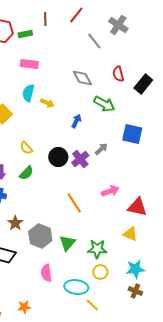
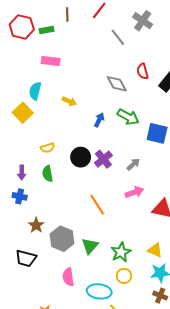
gray diamond: (82, 78) -> (117, 84), moved
cyan semicircle: (28, 93) -> (35, 91), moved
green arrow: (104, 104) -> (128, 117), moved
yellow semicircle: (26, 148) -> (48, 148), turned -64
gray arrow: (101, 149) -> (133, 164), moved
green semicircle: (26, 173) -> (48, 174), turned 126
yellow triangle: (130, 234) -> (155, 250), moved
green star: (97, 249) -> (121, 252), turned -30

